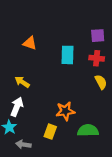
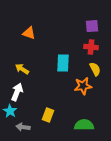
cyan rectangle: (67, 55) -> (63, 63), moved
orange star: (65, 111) -> (83, 86), moved
green semicircle: (88, 130) -> (84, 125), moved

